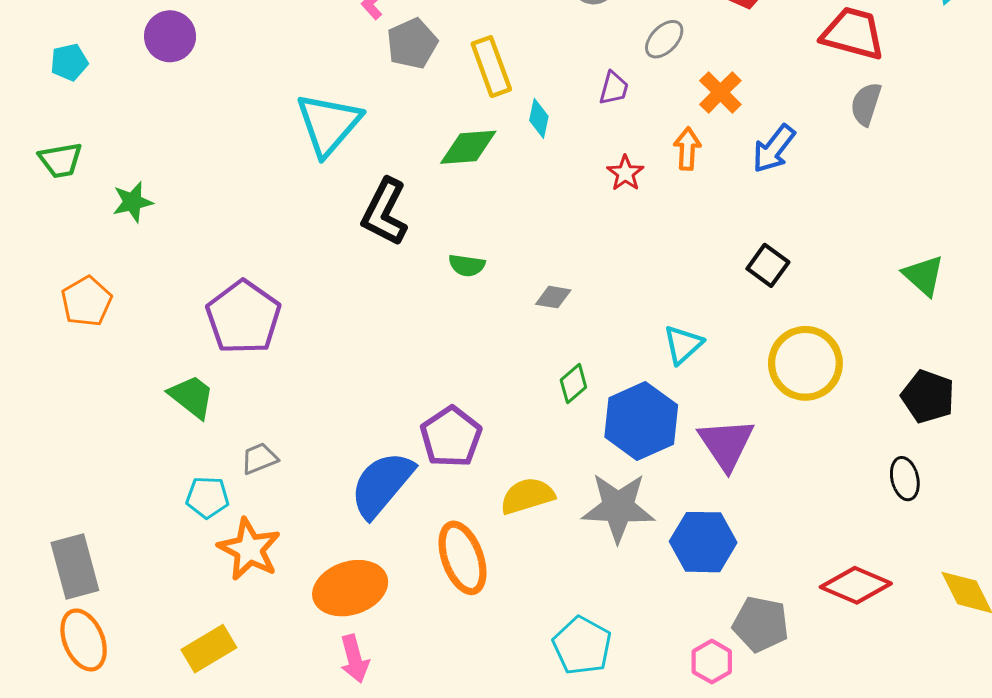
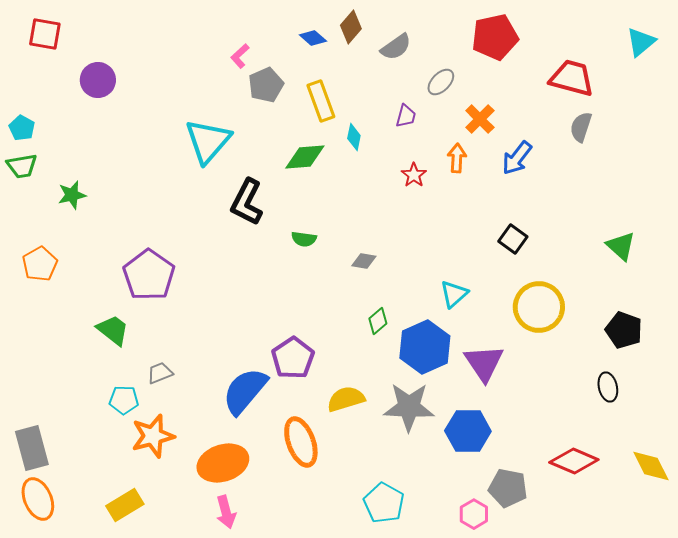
cyan pentagon: (69, 62) -> (22, 128), moved, turned -30
orange star: (249, 549) -> (153, 436), turned 30

